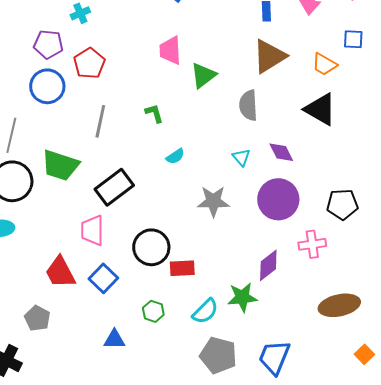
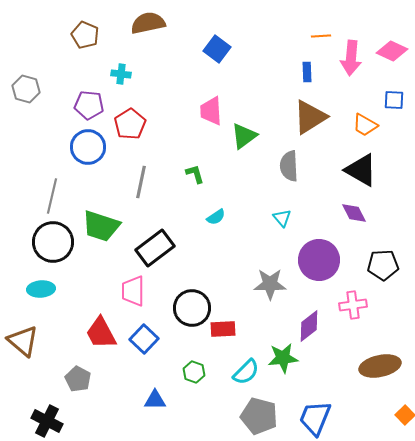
cyan cross: (80, 13) -> (121, 74), turned 30
purple diamond: (281, 152) -> (354, 213), moved
gray star: (213, 201) -> (270, 284), moved

